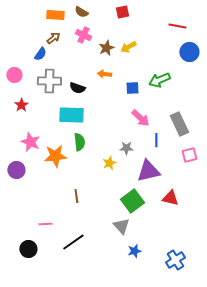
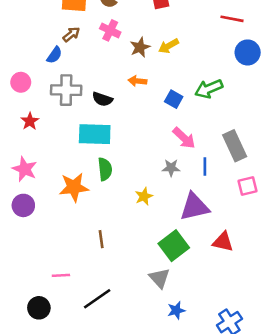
blue square: (132, 88) -> (174, 99), turned 32
pink star: (30, 142) -> (25, 169), moved
gray star: (126, 148) -> (171, 168), moved

